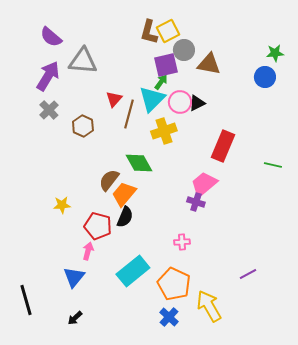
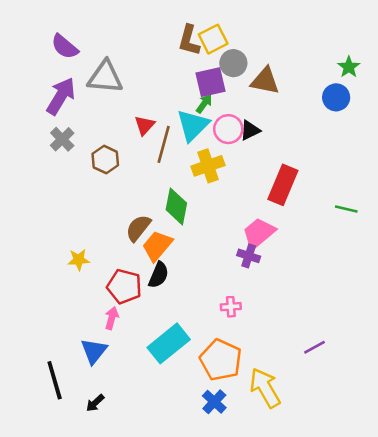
green star: (275, 53) -> (349, 67), turned -30
green diamond: (139, 163) -> (176, 206), turned 40
black line: (26, 300) -> (55, 380), moved

